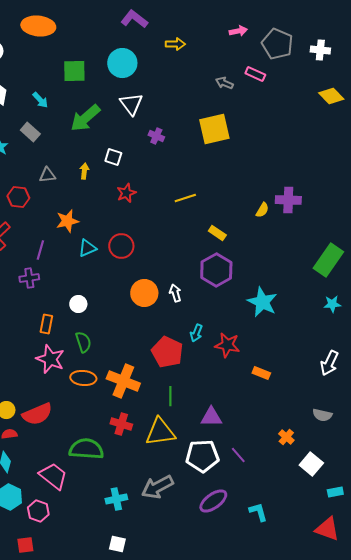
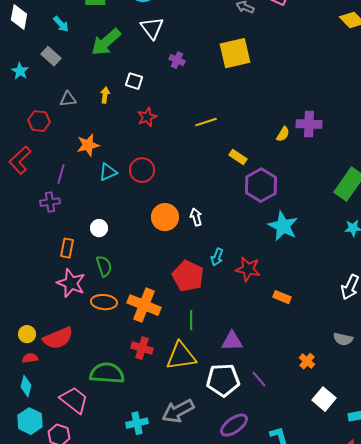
purple hexagon: (216, 270) -> (261, 185), moved
white square: (311, 464) -> (324, 399), moved

